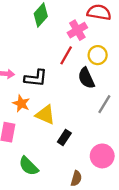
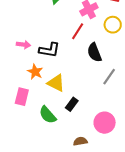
yellow circle: (98, 55) -> (113, 25), moved
green semicircle: (29, 166) -> (48, 115), moved
brown semicircle: (76, 178) -> (80, 141), turned -120

